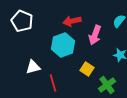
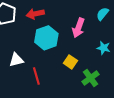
red arrow: (72, 21) -> (35, 14), moved

